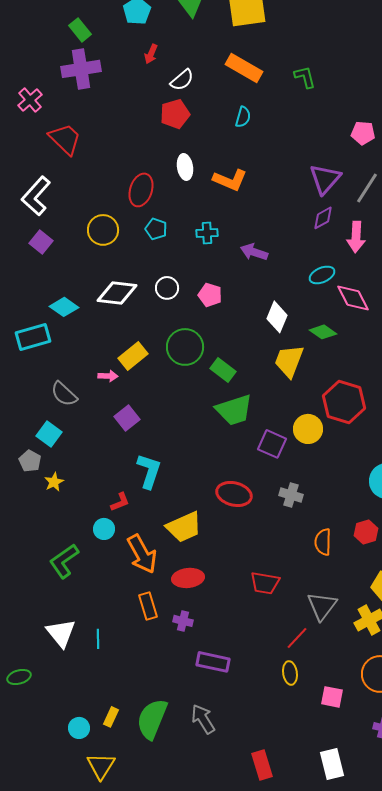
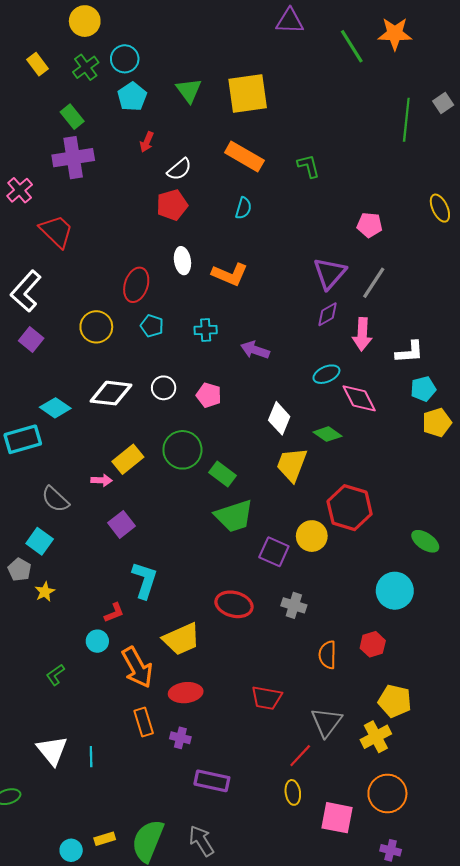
green L-shape: (64, 561) -> (55, 675), size x0.6
pink square: (332, 697) -> (337, 818), size x1.4
yellow rectangle: (111, 717) -> (105, 839), turned 48

